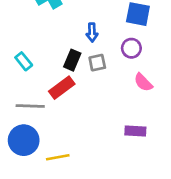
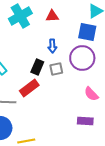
purple circle: (131, 48) -> (82, 58), size x1.6
pink semicircle: (143, 82) -> (91, 94), moved

